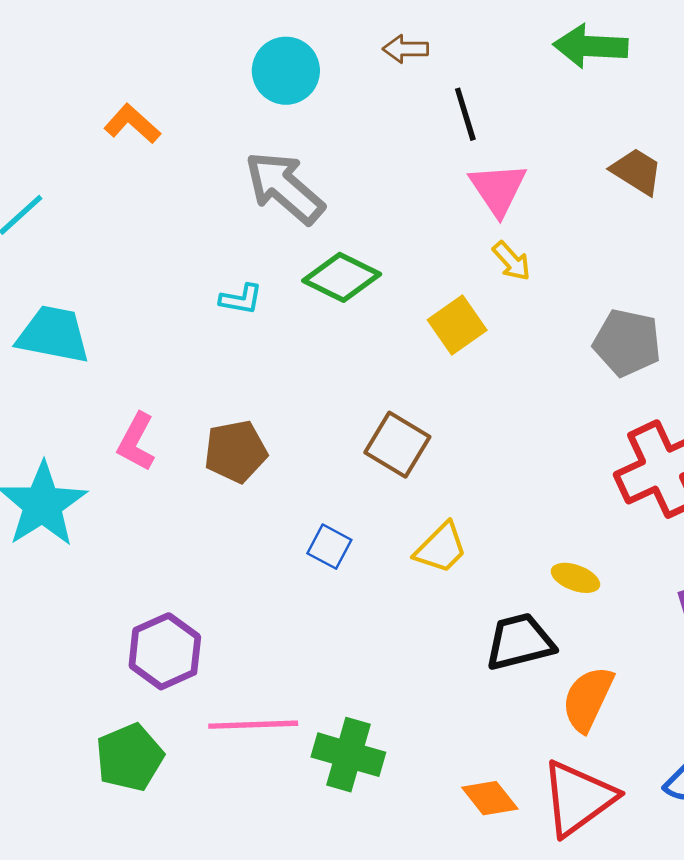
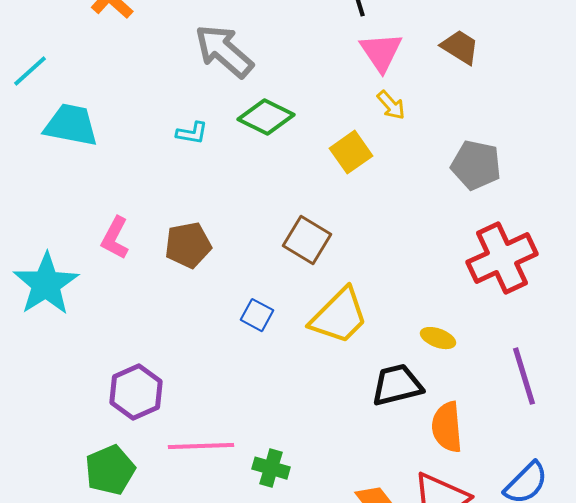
brown trapezoid: (637, 171) -> (460, 47), moved
cyan trapezoid: (53, 334) -> (71, 125), moved
yellow trapezoid: (441, 548) -> (339, 316), size x1.5
orange semicircle: (588, 699) -> (447, 427), turned -30
green cross: (348, 755) -> (271, 468), size x0.7

